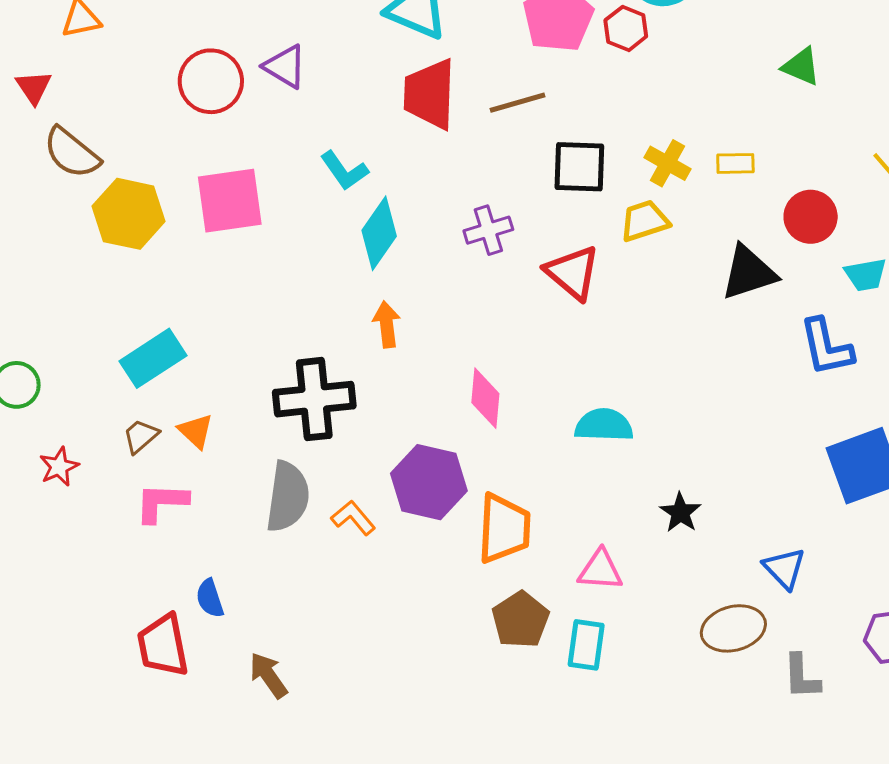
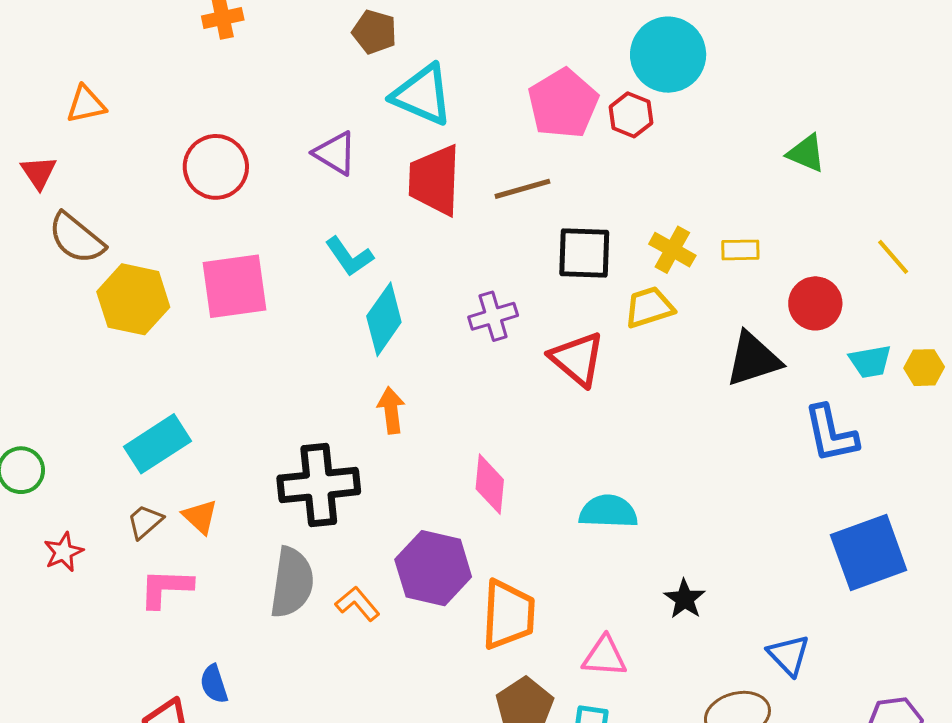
purple triangle: (285, 67) -> (335, 153), moved

